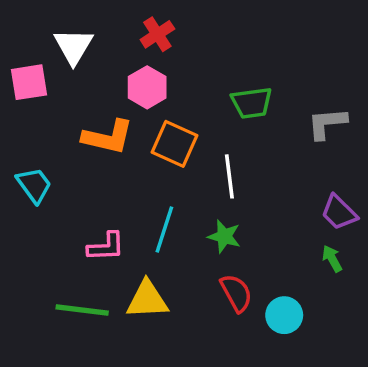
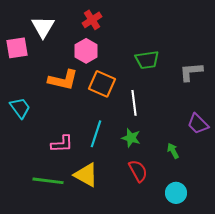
green arrow: (332, 259) -> (173, 151), moved
yellow triangle: (147, 300) -> (86, 175), turned 32
cyan circle: (284, 315) -> (176, 193), moved

